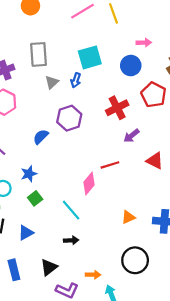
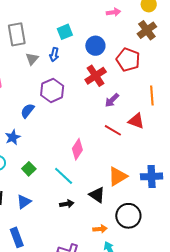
cyan square: (90, 57) -> (65, 32), size x0.7
blue circle: (131, 66) -> (95, 46), moved
red line: (110, 165) -> (113, 130), moved, turned 54
blue star: (29, 174) -> (13, 137), moved
orange triangle: (128, 217) -> (118, 176), size x1.5
black triangle: (49, 267) -> (97, 195), moved, turned -42
orange arrow: (93, 275) -> (100, 229), moved

